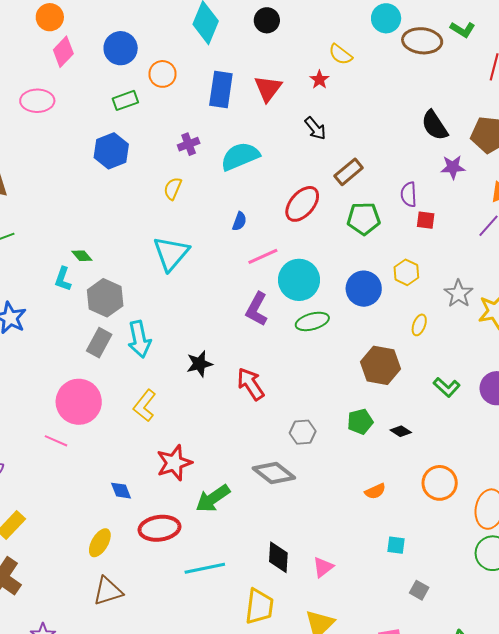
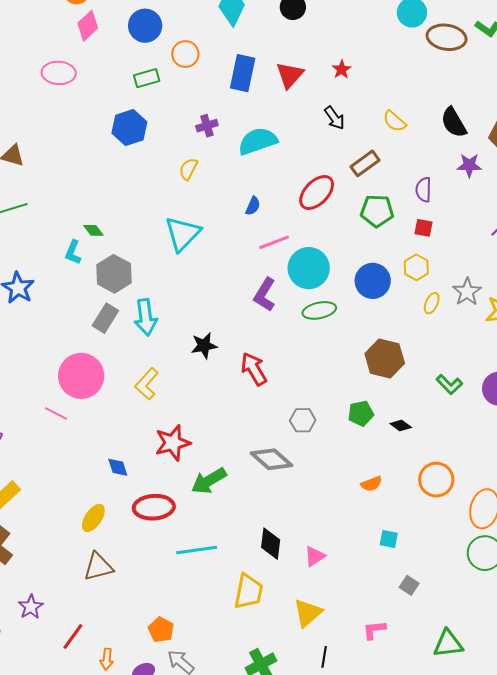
yellow semicircle: (340, 54) -> (394, 121), moved
red square: (426, 220) -> (423, 228), moved
yellow ellipse: (419, 325) -> (432, 303), moved

